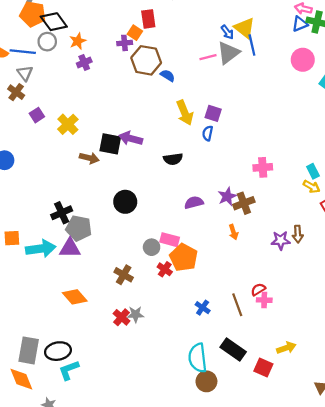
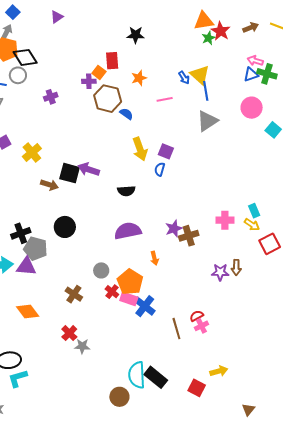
orange star: (78, 41) -> (139, 78), moved
gray triangle: (228, 53) -> (207, 121), moved
pink cross: (263, 167) -> (225, 220), moved
black circle: (125, 202) -> (65, 227), moved
purple semicircle: (194, 203) -> (128, 231), moved, size x1.5
orange arrow: (233, 232) -> (154, 258), moved
pink rectangle: (170, 240) -> (129, 299), moved
pink cross: (264, 300) -> (201, 326), turned -32
blue cross: (203, 308) -> (145, 306), moved, size x1.5
gray star: (135, 314) -> (82, 346), moved
black rectangle: (233, 350) -> (156, 377), moved
brown circle: (206, 381) -> (119, 397), moved

